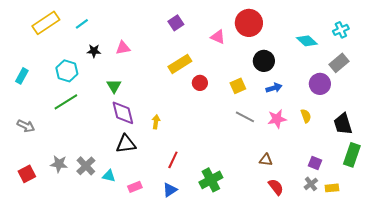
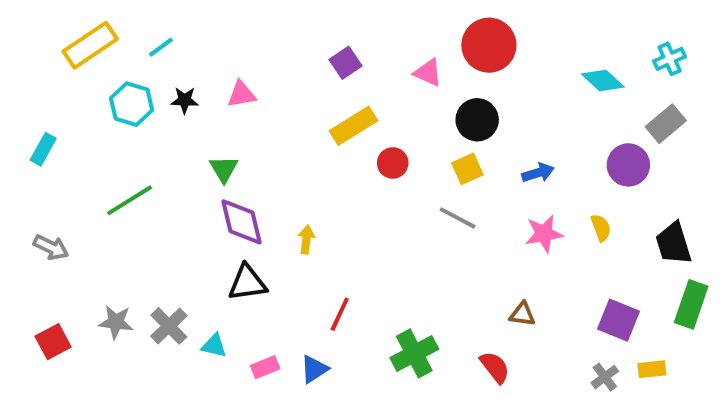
purple square: (176, 23) -> (346, 63), moved
black circle: (264, 61) -> (477, 120), moved
cyan hexagon: (67, 71) -> (132, 104), moved
gray line: (245, 117) -> (458, 218), moved
purple square: (315, 163) -> (619, 320), size x1.5
gray cross: (311, 184) -> (605, 377), moved
red semicircle: (276, 187) -> (495, 367), moved
blue triangle: (170, 190) -> (314, 369), moved

